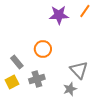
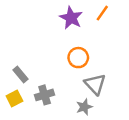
purple star: (59, 15) -> (71, 18), turned 30
orange circle: (43, 49) -> (78, 58), moved

